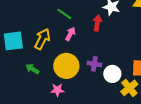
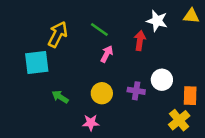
yellow arrow: (42, 39) -> (58, 34), moved
yellow circle: (66, 66) -> (102, 93), size x0.7
white circle: (112, 74) -> (162, 80), moved

